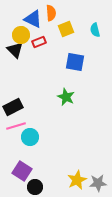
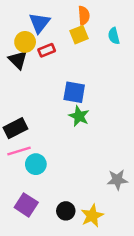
orange semicircle: (51, 13) -> (84, 16), moved
blue triangle: (33, 19) -> (39, 23), turned 42
blue square: (75, 62) -> (74, 92), moved
gray star: (98, 183) -> (117, 180), moved
black circle: (35, 187) -> (66, 211), moved

